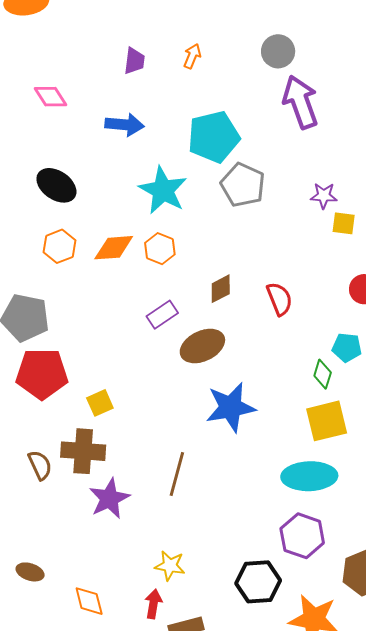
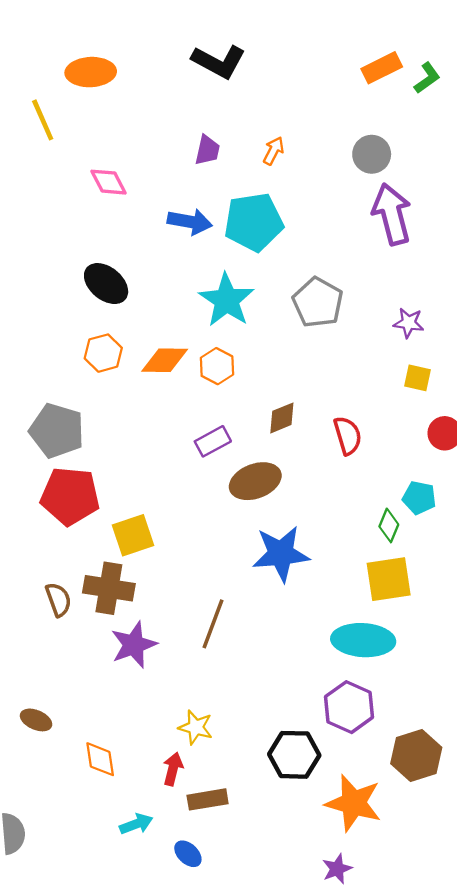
cyan pentagon: (214, 137) -> (254, 222), moved
yellow square: (344, 223) -> (418, 378), moved
yellow square: (100, 403) -> (133, 535), size x1.4

